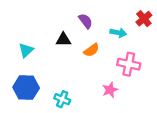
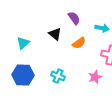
black triangle: (63, 40) -> (55, 34), turned 40
cyan cross: (62, 99) -> (58, 76), moved

